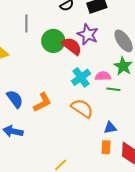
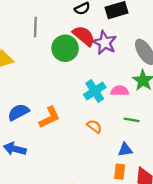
red semicircle: (72, 46) -> (84, 36), moved
green line: (113, 89) -> (132, 120), moved
blue semicircle: (15, 99) -> (18, 112), turned -84
orange semicircle: (82, 108) -> (94, 126), size x0.6

